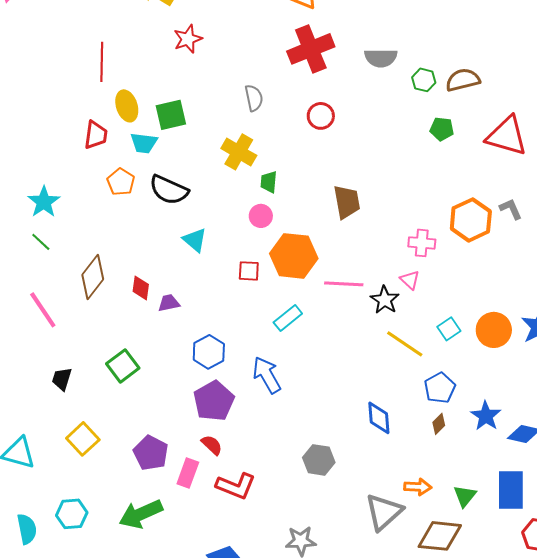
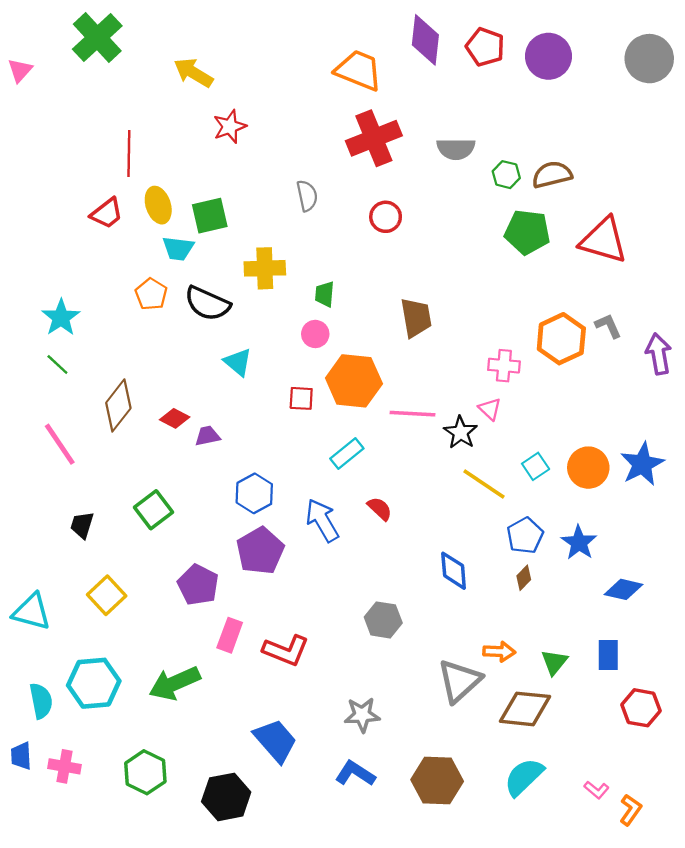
green pentagon: (442, 129) -> (527, 232), size x1.6
red trapezoid: (96, 135) -> (107, 213), moved, turned 44
yellow cross: (239, 152) -> (265, 268), moved, turned -32
red diamond: (141, 288) -> (175, 418), turned -70
blue star: (486, 416) -> (579, 543), moved
red semicircle: (212, 445) -> (380, 509), moved
purple pentagon: (151, 453) -> (198, 585), moved
blue rectangle: (511, 490) -> (608, 655), size x0.7
cyan hexagon: (72, 514) -> (94, 683), size x1.4

